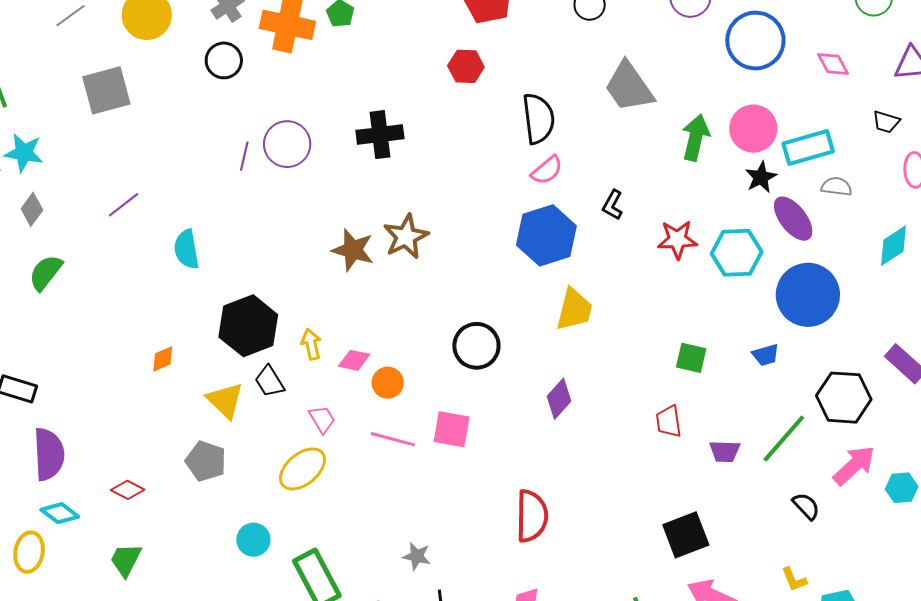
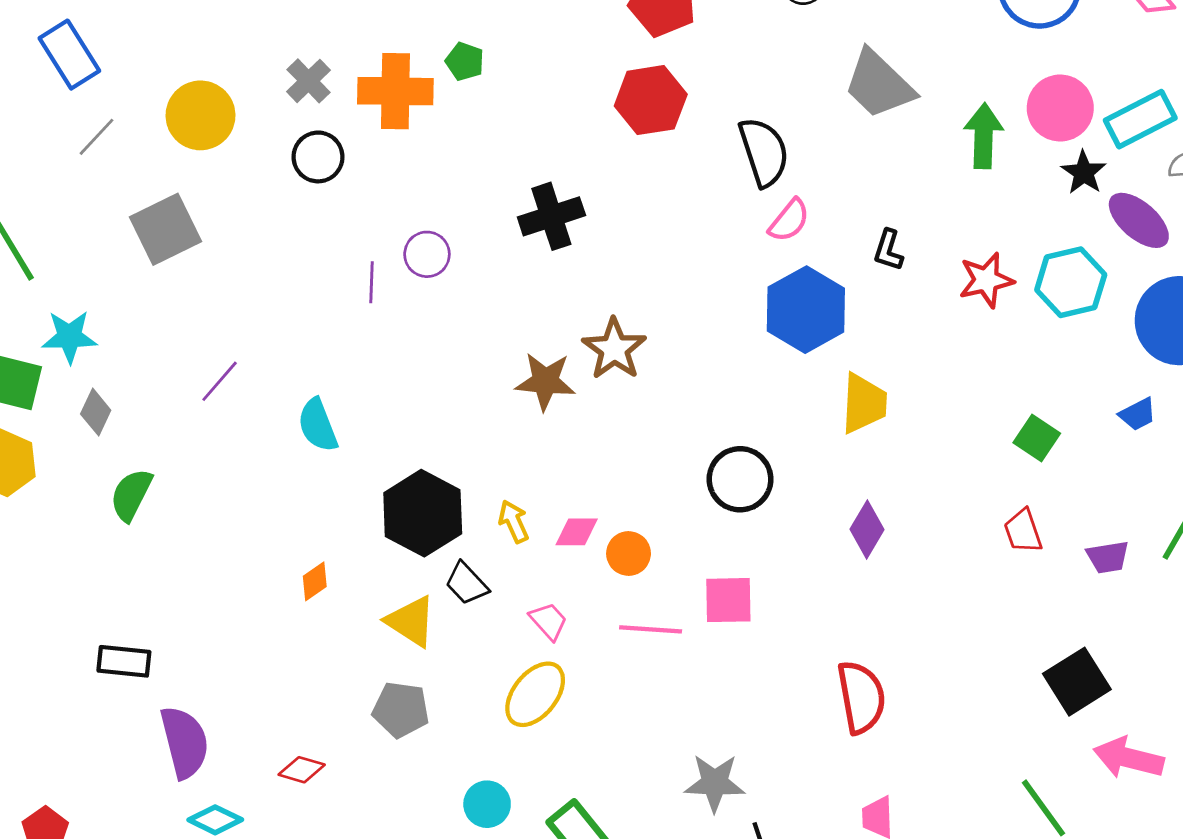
red hexagon: (466, 66) -> (651, 100), size x1.4
purple circle: (287, 144) -> (427, 254), size x0.7
green square: (691, 358) -> (1037, 438), turned 32
gray star: (417, 556) -> (715, 783), size x1.5

